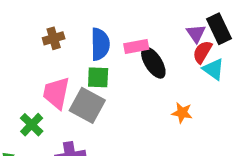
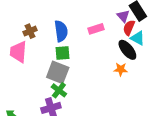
pink rectangle: (136, 46) -> (96, 29), moved
black ellipse: (153, 63) -> (127, 50), moved
pink trapezoid: (56, 93) -> (18, 52), moved
green cross: (32, 125) -> (59, 90), moved

